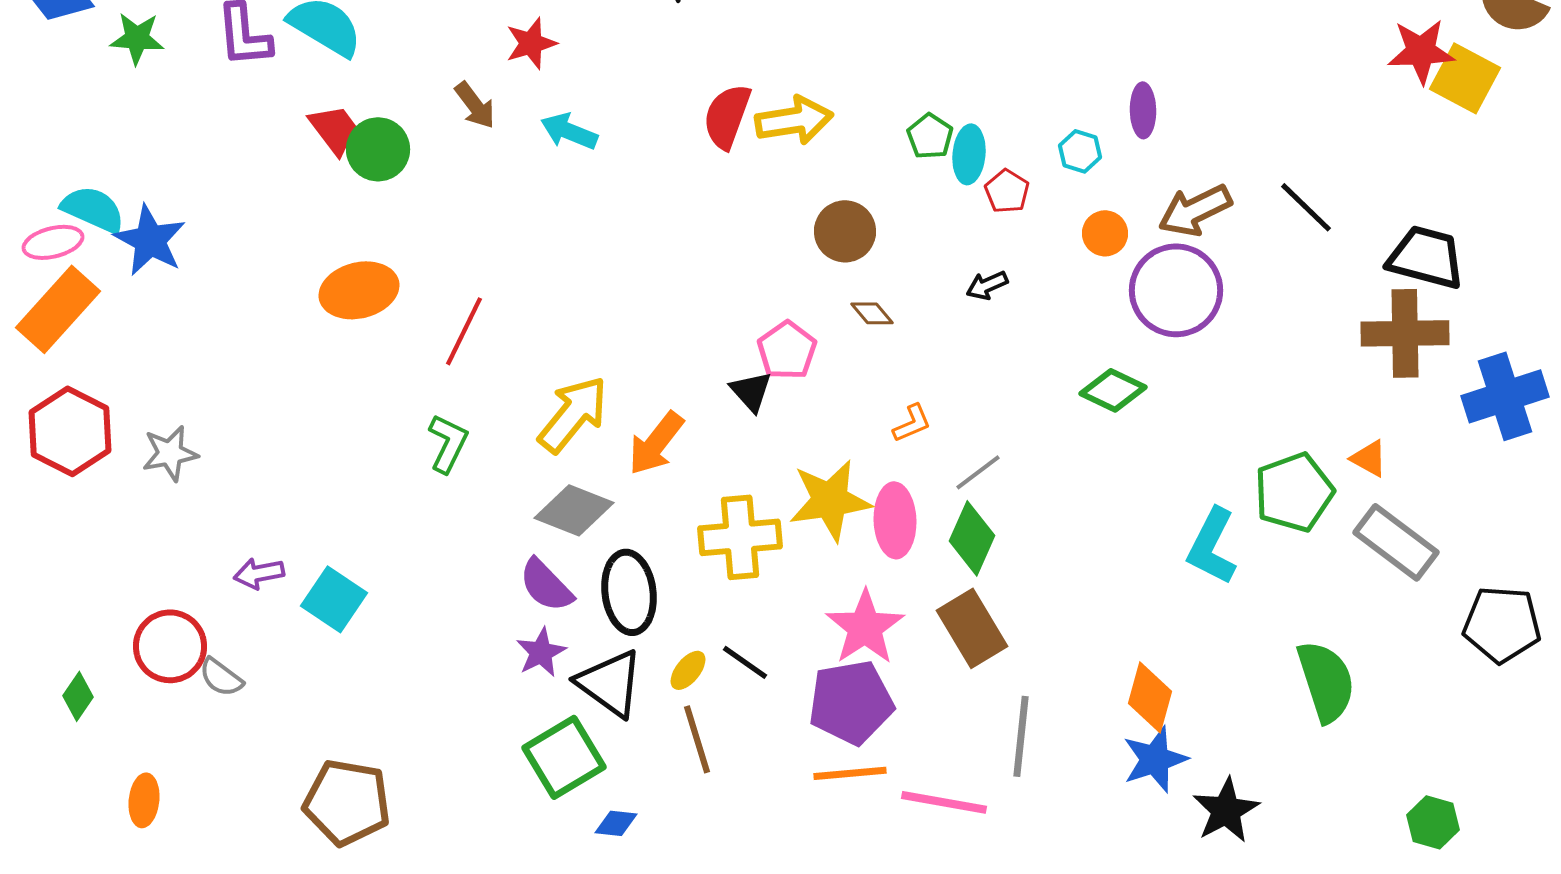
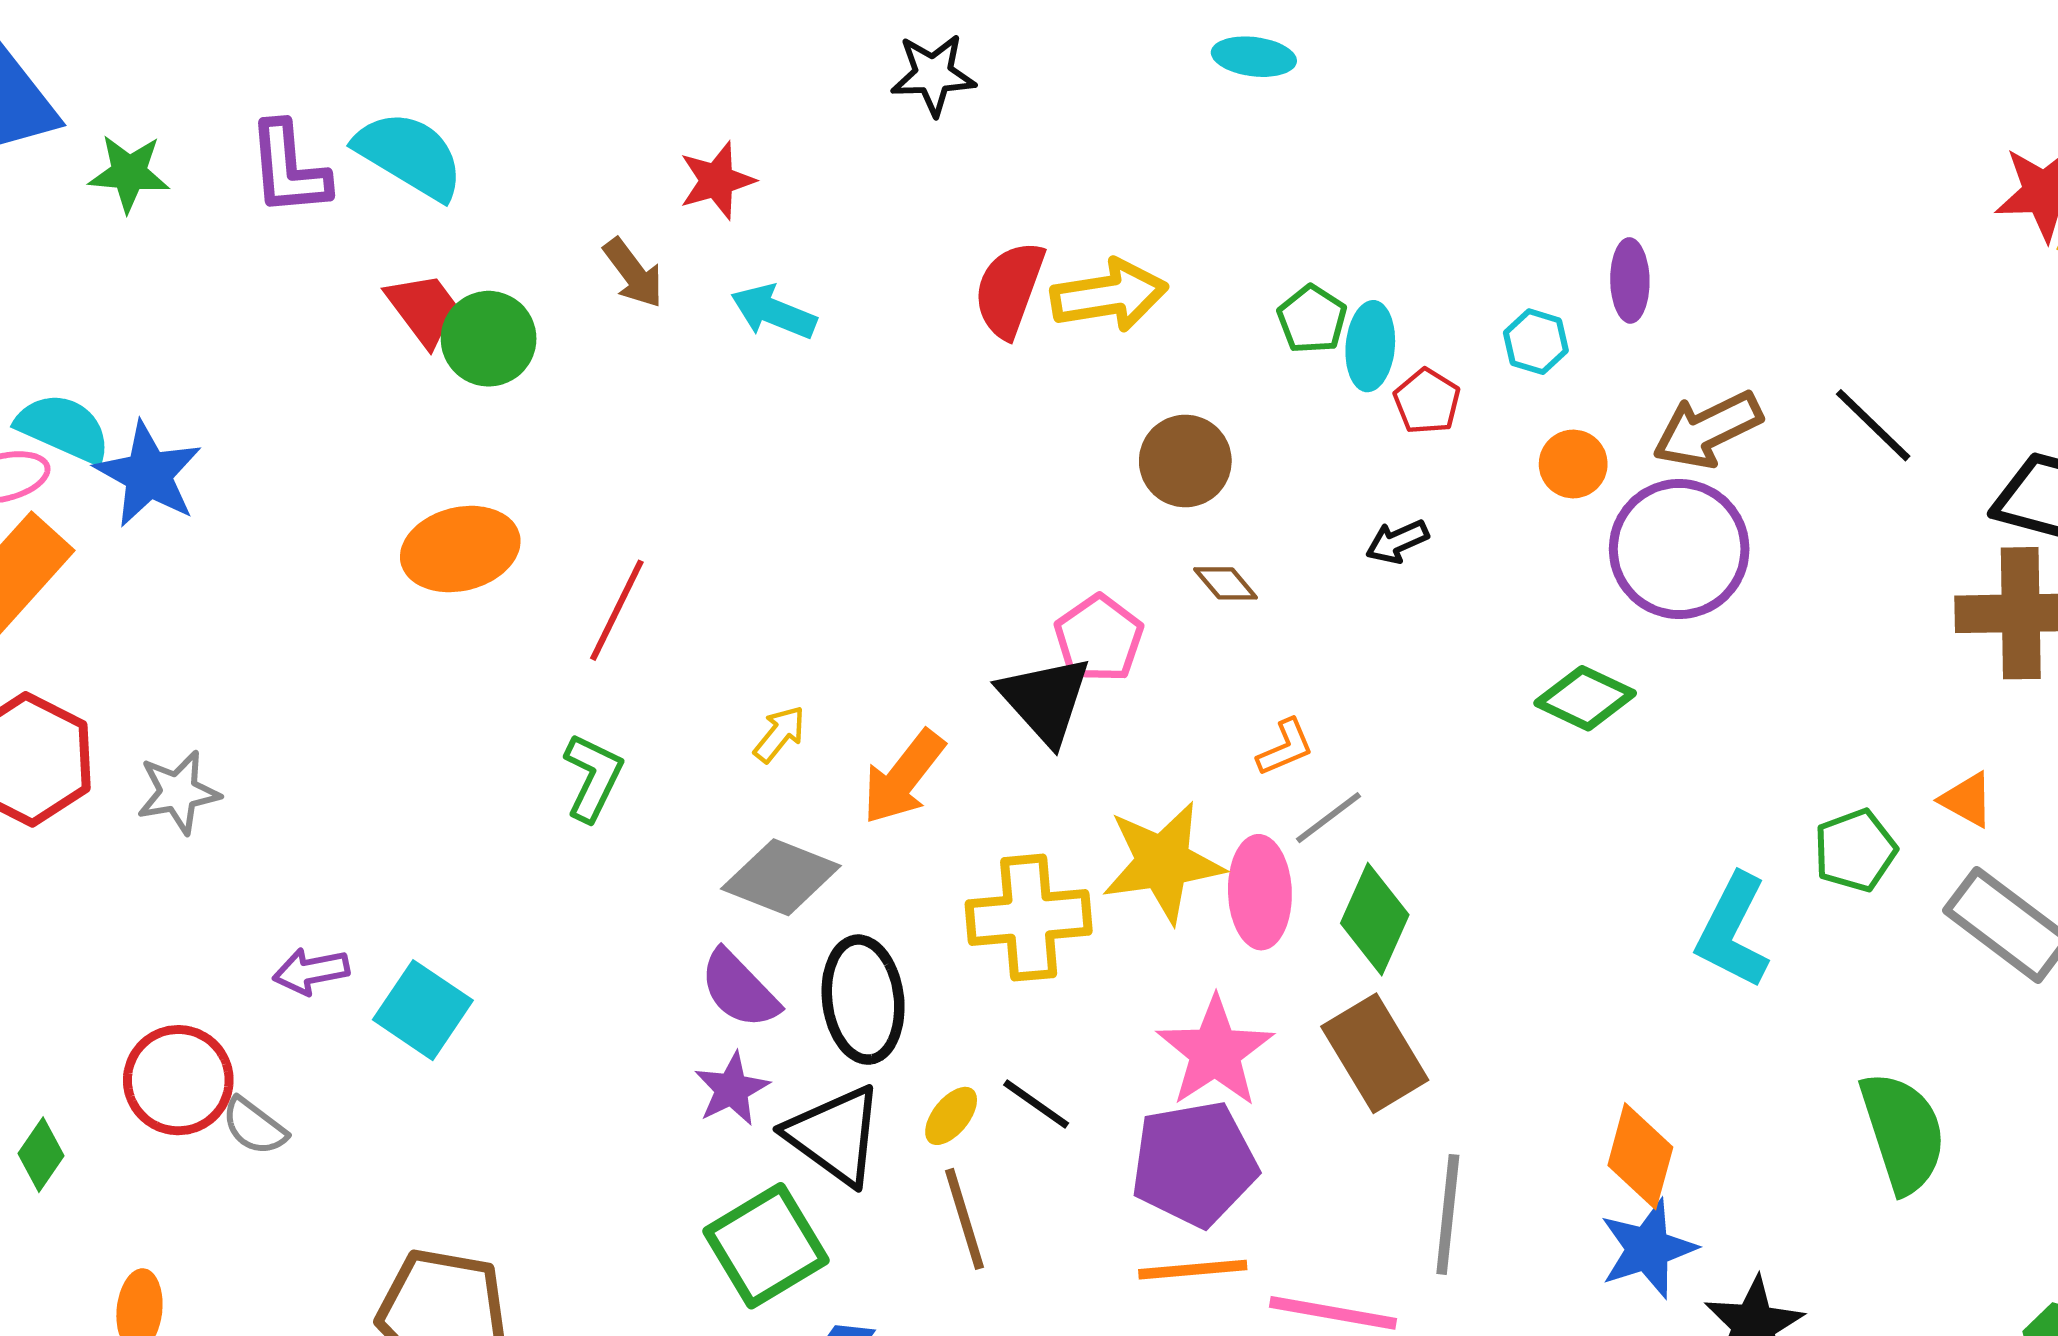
black triangle: (751, 391) -> (1045, 700), size x1.5
yellow arrow: (573, 414) -> (779, 734), size x0.5
gray line: (978, 472) -> (1329, 818), moved
green pentagon: (1294, 492) -> (1855, 850), size x0.7

